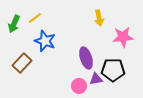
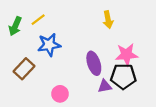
pink star: (123, 37) -> (127, 55), moved
blue star: (45, 41) -> (49, 45), turned -30
pink circle: (79, 86) -> (60, 94), moved

